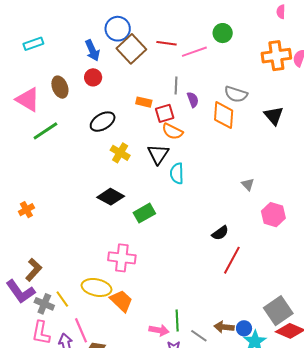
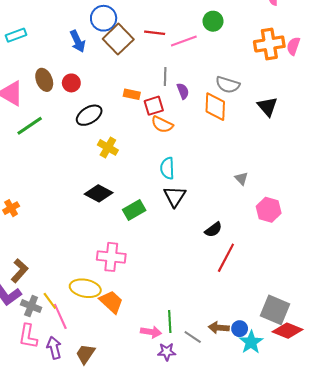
red circle: (93, 77) -> (71, 83), moved
black triangle: (158, 154) -> (175, 196), moved
gray square: (278, 311) -> (275, 310), turned -32
pink line: (81, 330) -> (60, 316), moved

